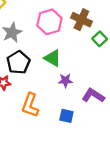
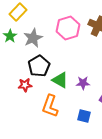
green triangle: (53, 58) -> (60, 80), moved

